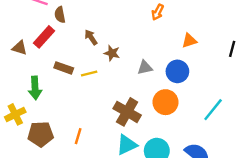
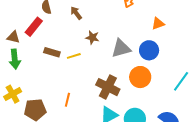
brown arrow: (91, 37) -> (76, 13), moved
gray triangle: (145, 68) -> (121, 48), size x1.5
green arrow: (35, 88) -> (15, 59), moved
orange line: (78, 136) -> (67, 100), moved

